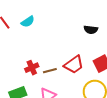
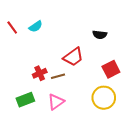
red trapezoid: (74, 65) -> (73, 57), moved

